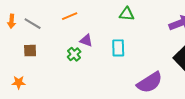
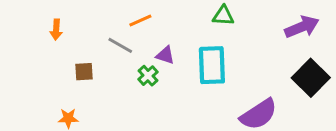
gray line: (33, 24) -> (120, 45), moved
cyan rectangle: (118, 48) -> (212, 65), size x1.5

